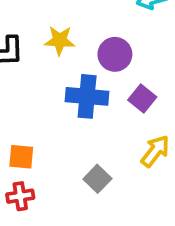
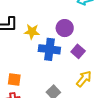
yellow star: (60, 40) -> (32, 32), moved

